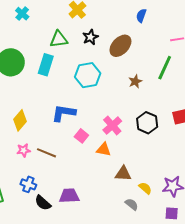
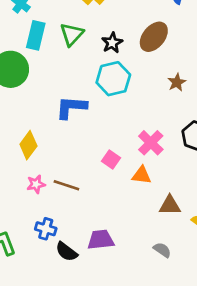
black star: (90, 37) -> (112, 43), moved
green triangle: (59, 39) -> (72, 34), turned -36
cyan rectangle: (46, 65) -> (36, 35), moved
blue L-shape: (64, 113) -> (71, 107), moved
gray semicircle: (132, 204) -> (162, 250), moved

